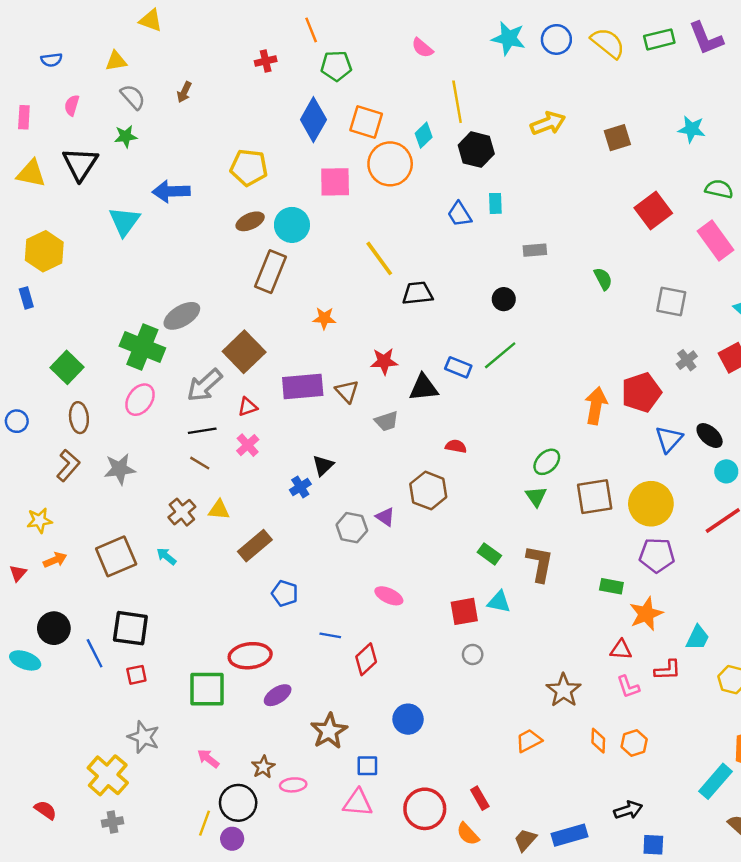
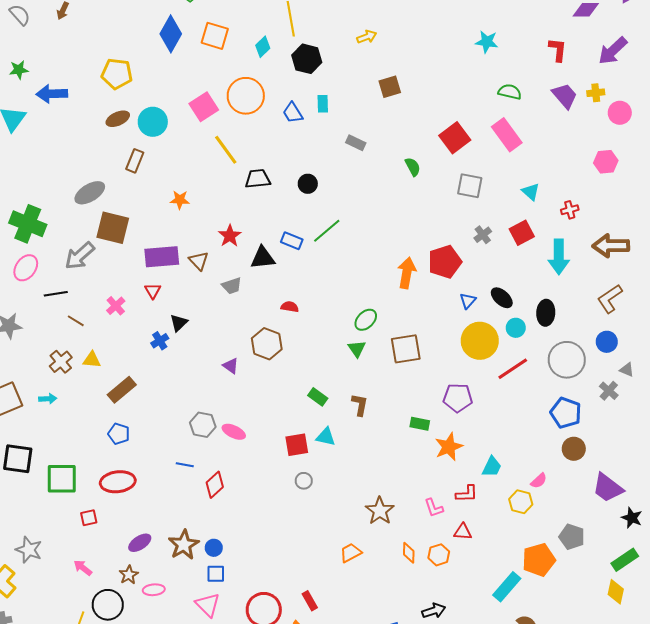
yellow arrow: (548, 123) -> (367, 37), size x0.7
green star: (126, 136) -> (19, 70), moved
brown square: (617, 138) -> (390, 87), moved
orange circle: (390, 164) -> (246, 96), moved
pink square: (335, 182) -> (204, 107), moved, turned -32
red square: (653, 211) -> (455, 138), moved
gray rectangle: (535, 250) -> (356, 143), turned 30
brown rectangle: (270, 272) -> (135, 161), size x0.7
black circle: (504, 299) -> (308, 184), moved
gray ellipse: (182, 316) -> (90, 193), moved
brown square: (244, 352) -> (113, 228), turned -32
red star: (384, 361) -> (230, 236), turned -30
red triangle: (248, 407) -> (153, 291), moved, turned -42
black line: (202, 431) -> (56, 294), moved
blue triangle: (669, 439) -> (468, 301), size x0.7
yellow circle: (651, 504) -> (480, 341), moved
gray hexagon: (352, 528) -> (203, 425), moved
cyan arrow: (166, 556) -> (48, 399), turned 138
brown L-shape: (540, 564) -> (360, 405), size x0.7
blue pentagon: (285, 593) -> (119, 434), moved
red triangle: (621, 650) -> (463, 532), moved
red square: (136, 675) -> (89, 518), moved
green square: (207, 689) -> (62, 479), moved
purple ellipse: (278, 695) -> (140, 543), moved
blue circle: (408, 719) -> (214, 548), moved, size x0.7
pink triangle: (358, 803) -> (208, 605), turned 40

